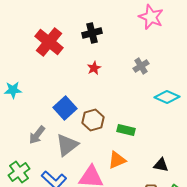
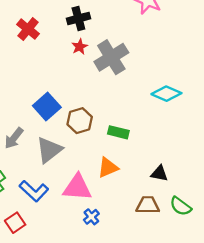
red cross: (49, 42) -> (28, 29), size x0.7
gray cross: (141, 66) -> (111, 57), moved, size x1.8
red star: (94, 68) -> (80, 47), moved

